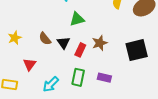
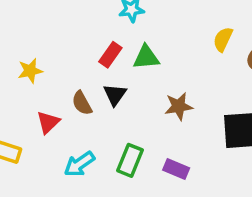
brown semicircle: (45, 39) -> (82, 103), moved
red rectangle: (80, 50) -> (110, 55), moved

